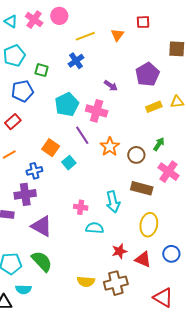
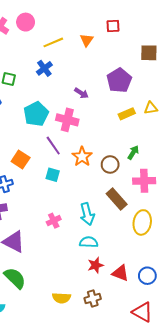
cyan square: (69, 163) -> (53, 175), moved, turned -32
pink cross: (169, 172) -> (144, 181), turned -35
brown rectangle: (142, 188) -> (117, 199), turned 35
pink cross: (81, 207) -> (54, 221), turned -32
yellow ellipse: (149, 225) -> (142, 222), moved
cyan semicircle: (95, 228) -> (89, 242), moved
blue circle: (171, 254) -> (147, 276), moved
brown cross: (116, 283) -> (93, 299), size x0.7

